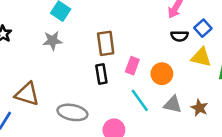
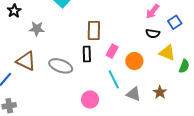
blue square: (203, 28) -> (175, 22), moved
gray star: (53, 41) -> (37, 29), moved
gray triangle: (173, 104) -> (134, 94), moved
gray ellipse: (72, 112) -> (61, 66), moved

